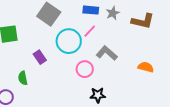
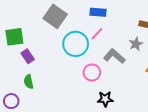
gray star: (113, 13) -> (136, 44), moved
purple rectangle: (40, 57) -> (28, 56), moved

